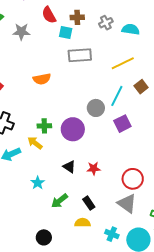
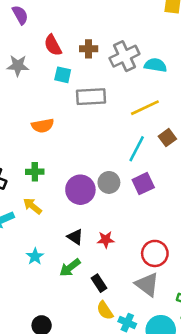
gray cross: (106, 23) -> (124, 56), size x1.6
cyan square: (66, 32) -> (63, 75), moved
gray circle: (96, 108) -> (109, 182), moved
green cross: (44, 126) -> (35, 172), moved
green arrow: (59, 201) -> (70, 268), moved
yellow semicircle: (83, 223) -> (105, 310), moved, turned -126

